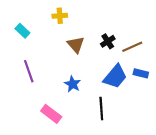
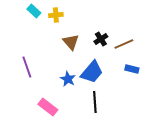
cyan rectangle: (22, 31) -> (34, 11), moved
blue trapezoid: (115, 77) -> (92, 72), moved

